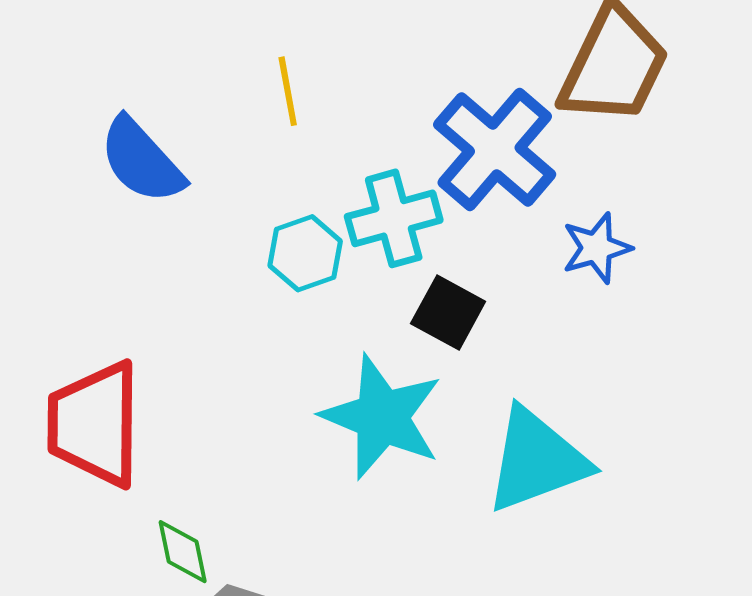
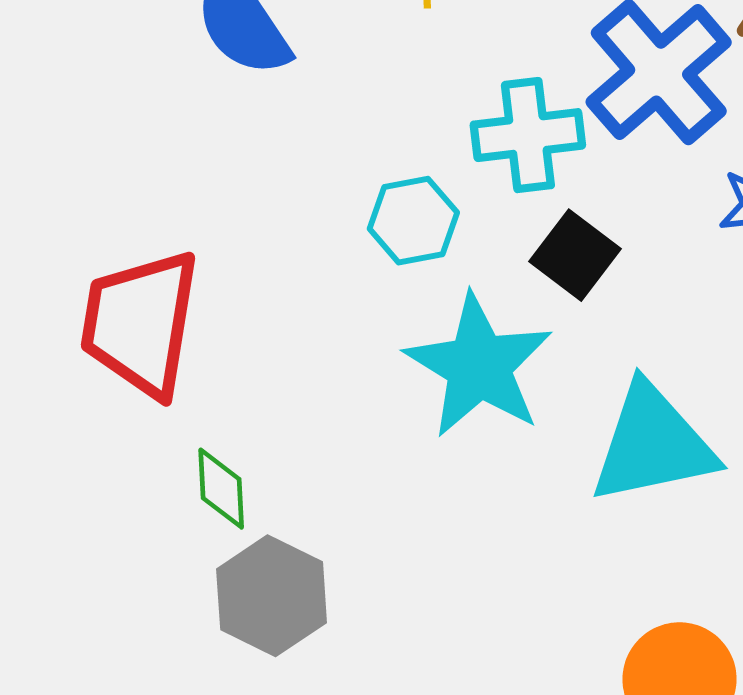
cyan hexagon: (305, 253) -> (413, 221), moved

